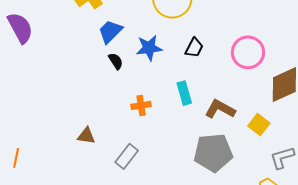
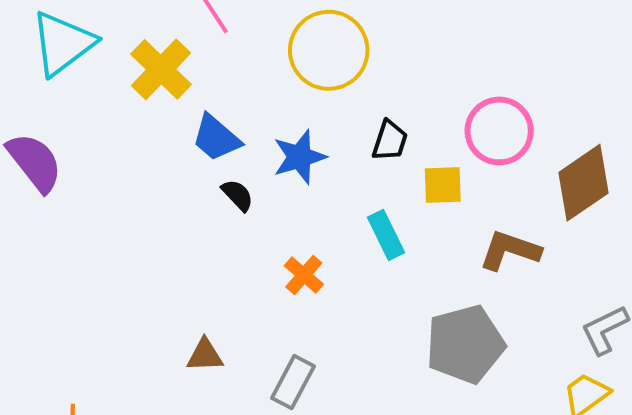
blue trapezoid: (110, 32) -> (216, 138), turned -84
orange cross: (141, 105) -> (304, 275), turned -30
brown L-shape: (220, 109) -> (510, 250), moved
yellow square: (259, 125) -> (443, 185), moved, turned -30

